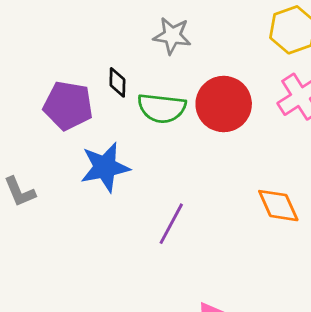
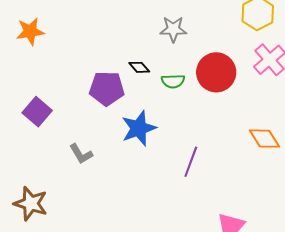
black diamond: (117, 82) -> (139, 67), turned -35
green semicircle: (162, 108) -> (173, 81), size x0.7

